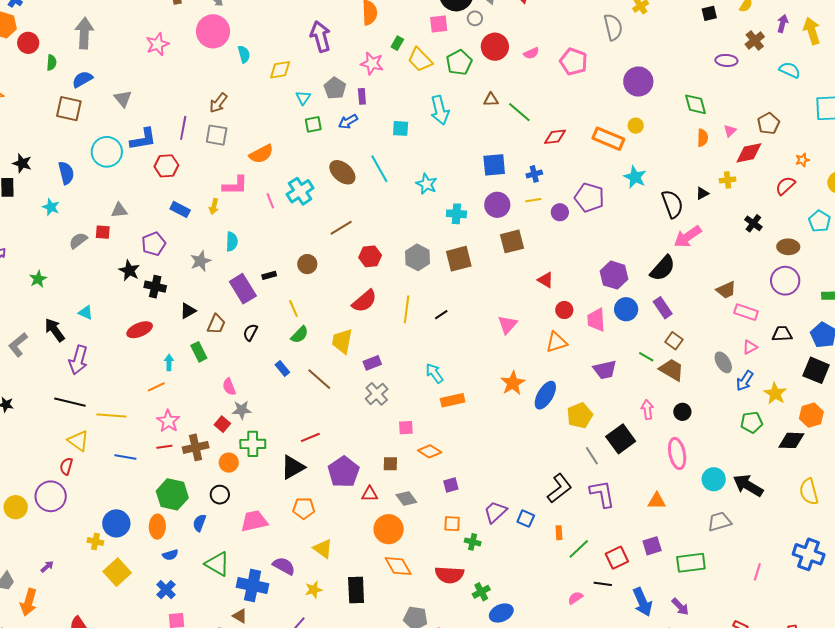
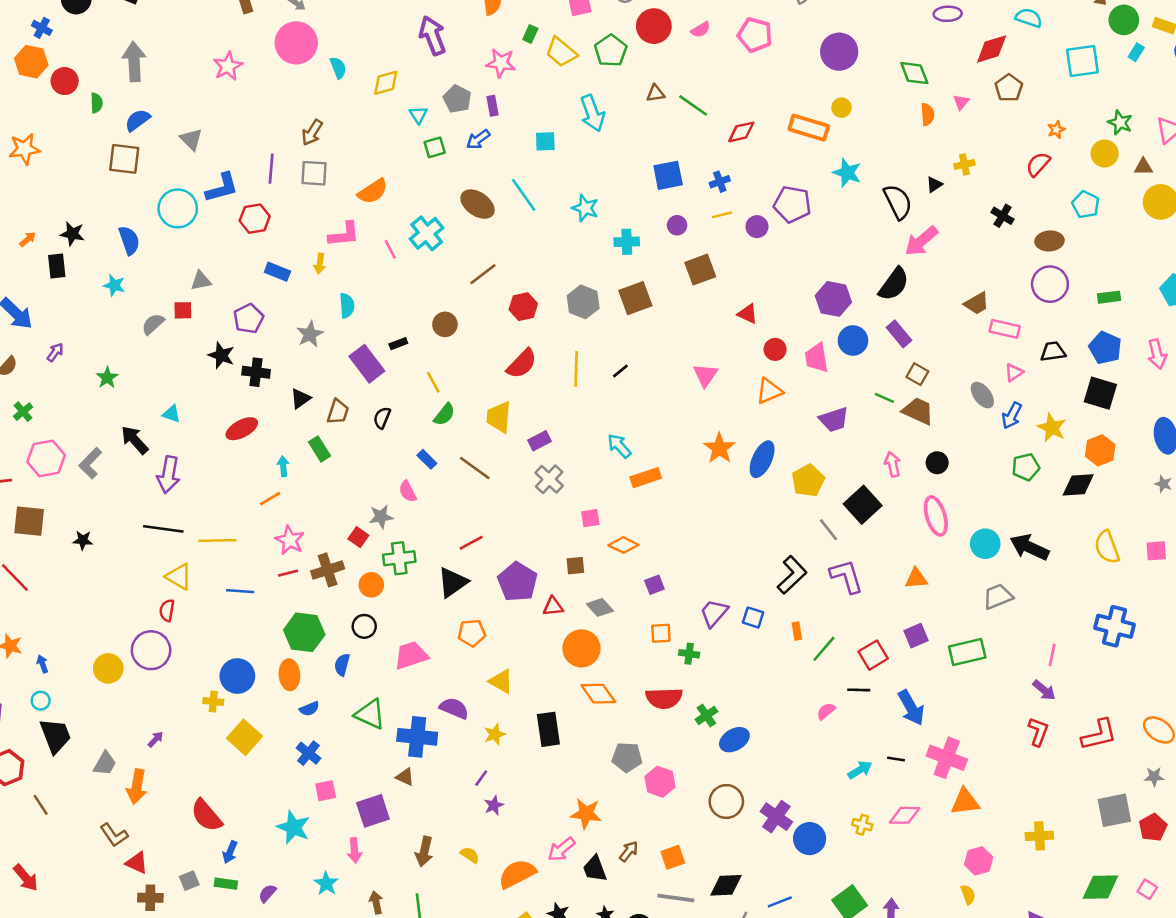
red diamond: (749, 153) -> (992, 49), moved
purple circle: (497, 205) -> (677, 225), size x0.6
pink semicircle: (229, 387) -> (408, 491), moved
purple arrow: (680, 607) -> (1044, 690), moved

